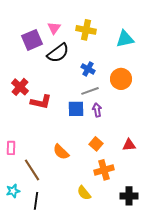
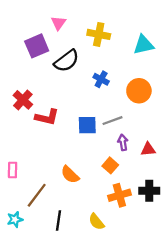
pink triangle: (54, 28) -> (59, 23), moved
gray line: (90, 91) -> (113, 121), moved
purple arrow: (97, 110) -> (123, 142), moved
red triangle: (129, 145) -> (148, 149), moved
brown line: (32, 170) -> (37, 195), turned 70
black cross: (129, 196) -> (149, 191), moved
black line: (36, 201) -> (59, 221), moved

